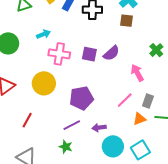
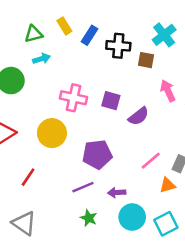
brown square: (127, 21) -> (146, 60), moved
cyan arrow: (43, 34) -> (42, 59), moved
purple semicircle: (111, 53) -> (139, 116), moved
pink arrow: (137, 73) -> (168, 91), moved
green star: (66, 147) -> (89, 218), moved

